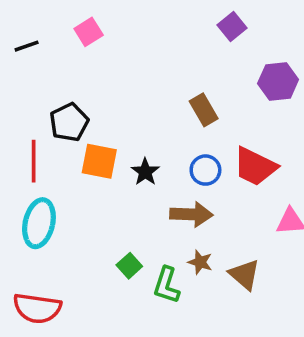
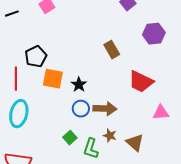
blue circle: (205, 170) -> (81, 109), moved

